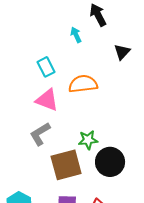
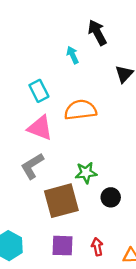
black circle: (110, 162) -> (111, 197), size x0.6

